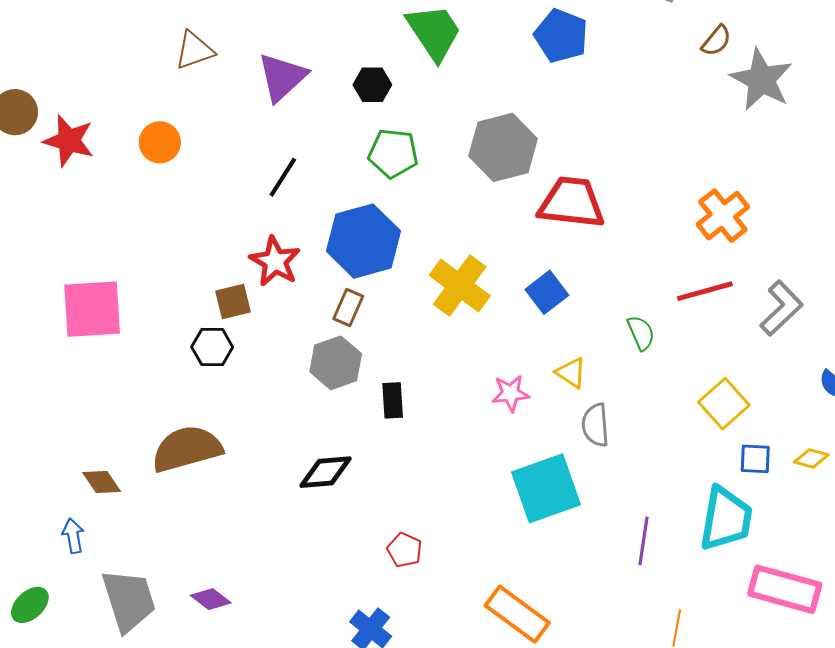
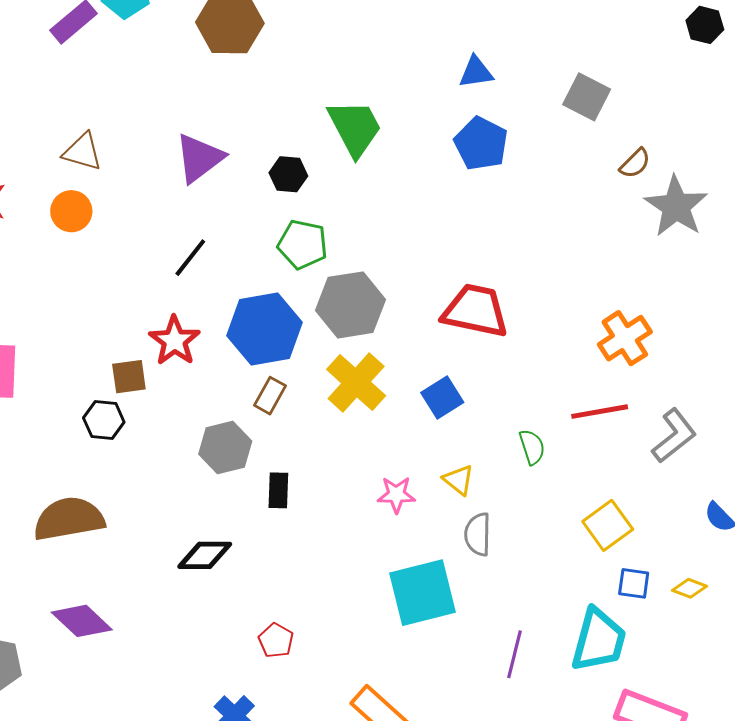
brown triangle: (194, 50) -> (82, 152), moved, turned 30
gray hexagon: (503, 147) -> (350, 305), moved
brown rectangle: (348, 307) -> (270, 396), moved
purple diamond: (211, 599) -> (82, 621), moved, size x1.5

